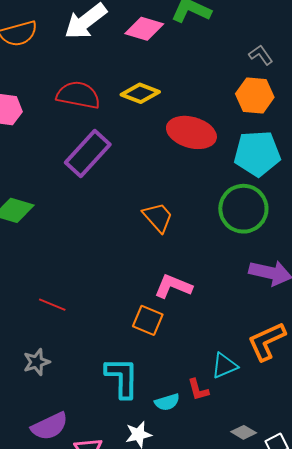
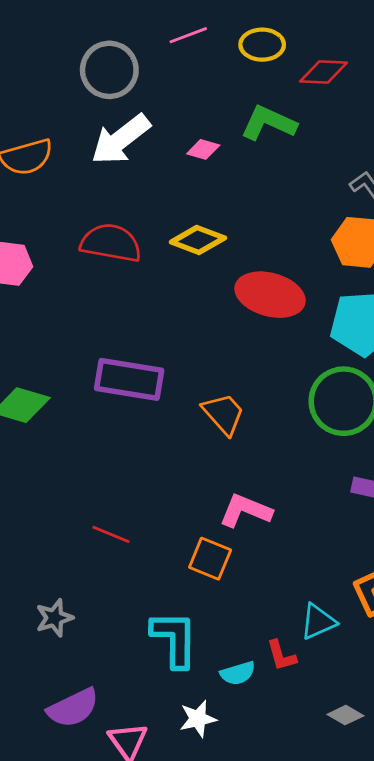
pink diamond: (144, 29) -> (203, 149), size x0.6
purple rectangle: (88, 153) -> (129, 379), moved, turned 57
red line: (52, 305) -> (111, 534), moved

